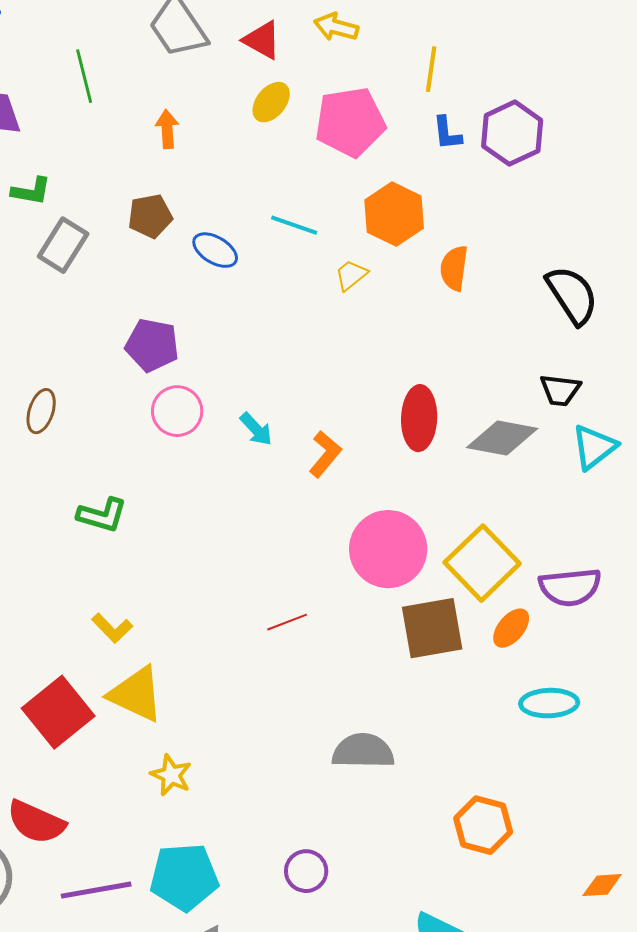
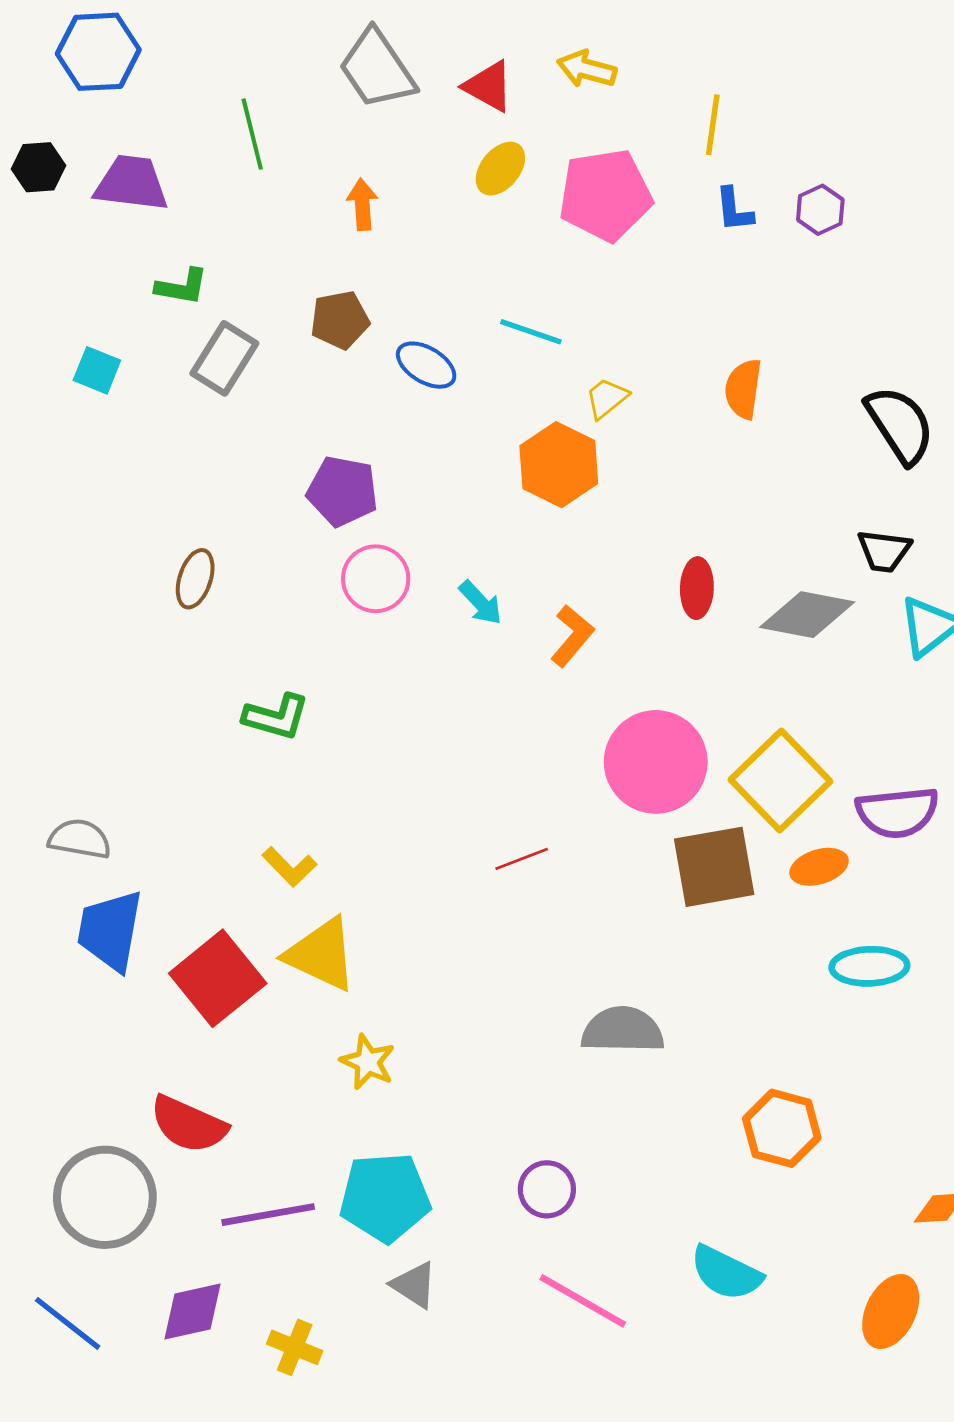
purple hexagon: (512, 133) -> (820, 210), size x0.6
orange hexagon: (394, 214) -> (559, 465), moved
red ellipse: (419, 418) -> (697, 588), size x0.7
orange ellipse: (511, 628) -> (819, 867), turned 33

